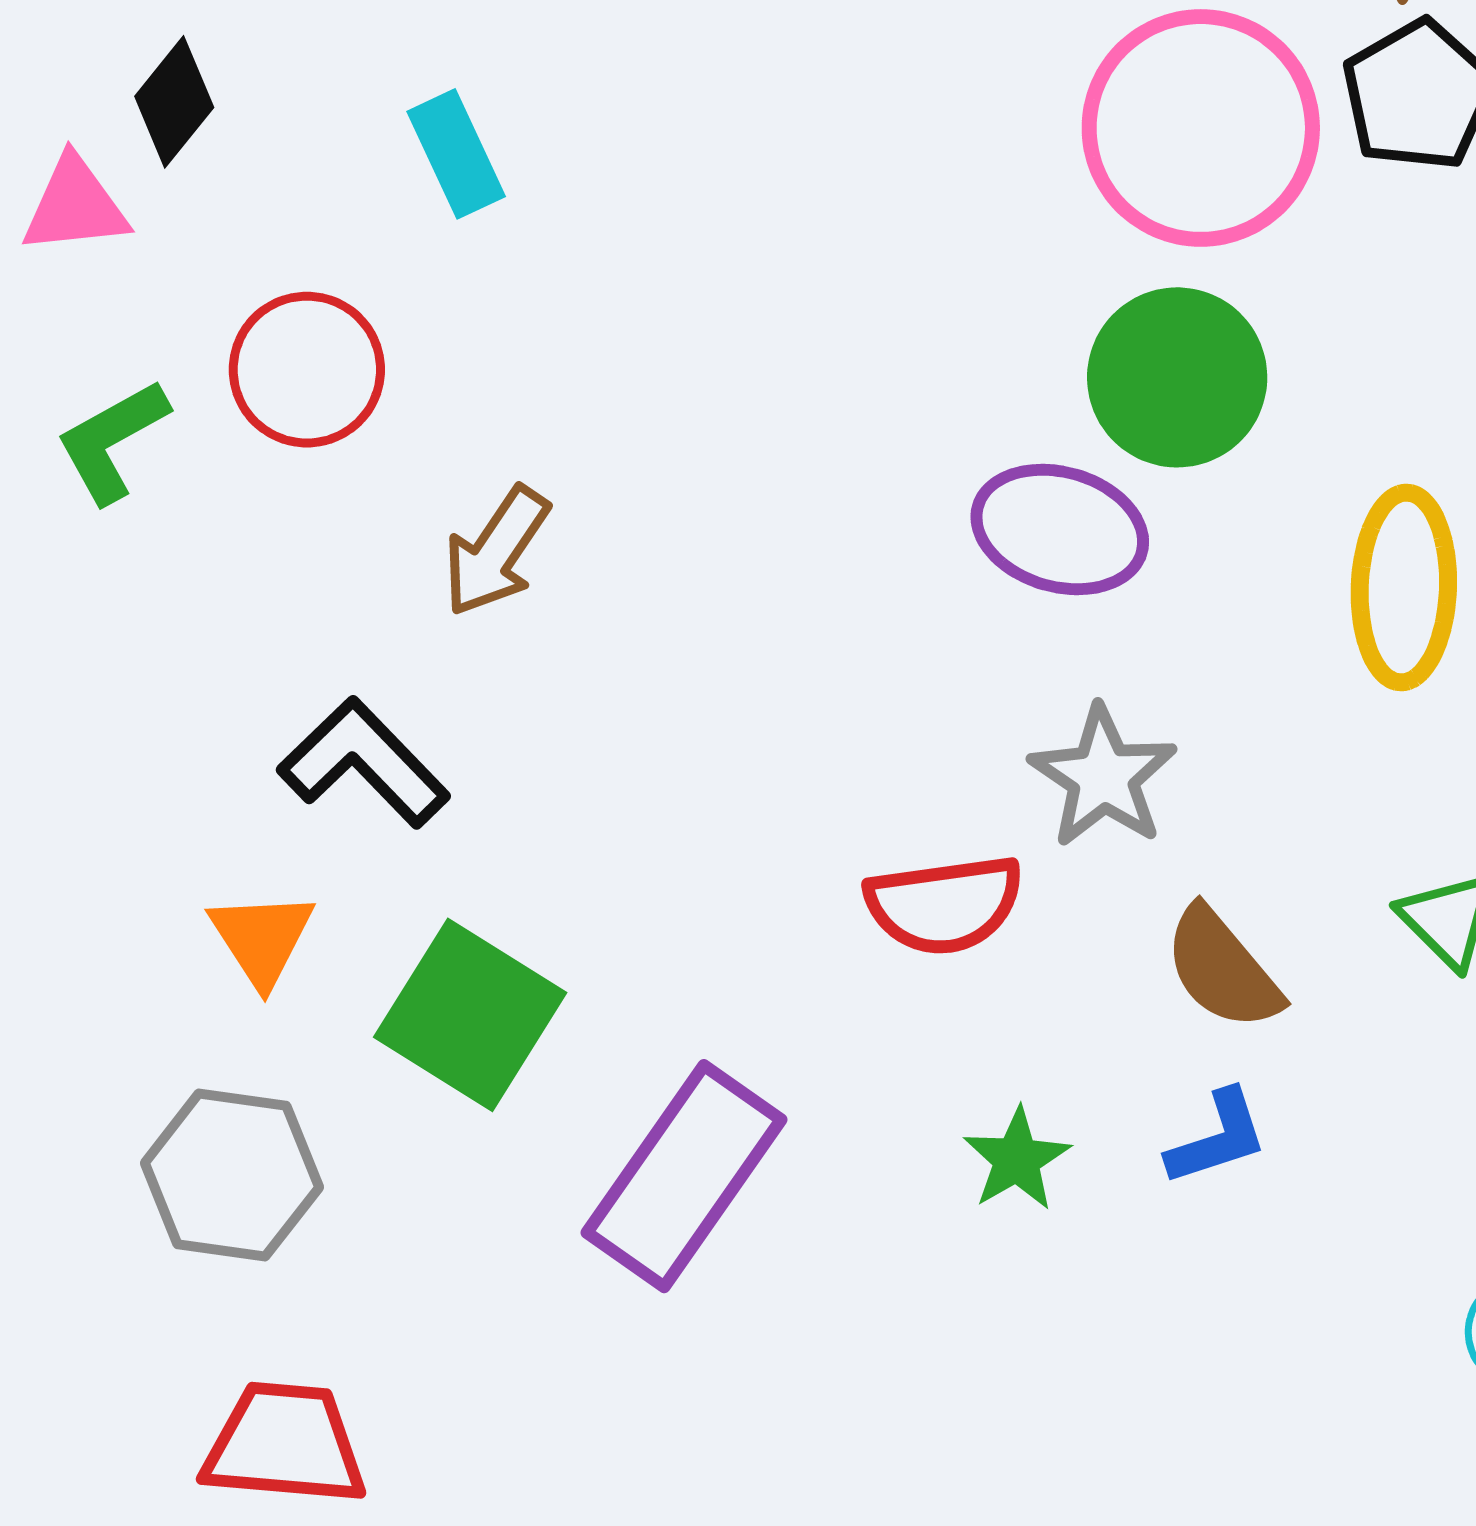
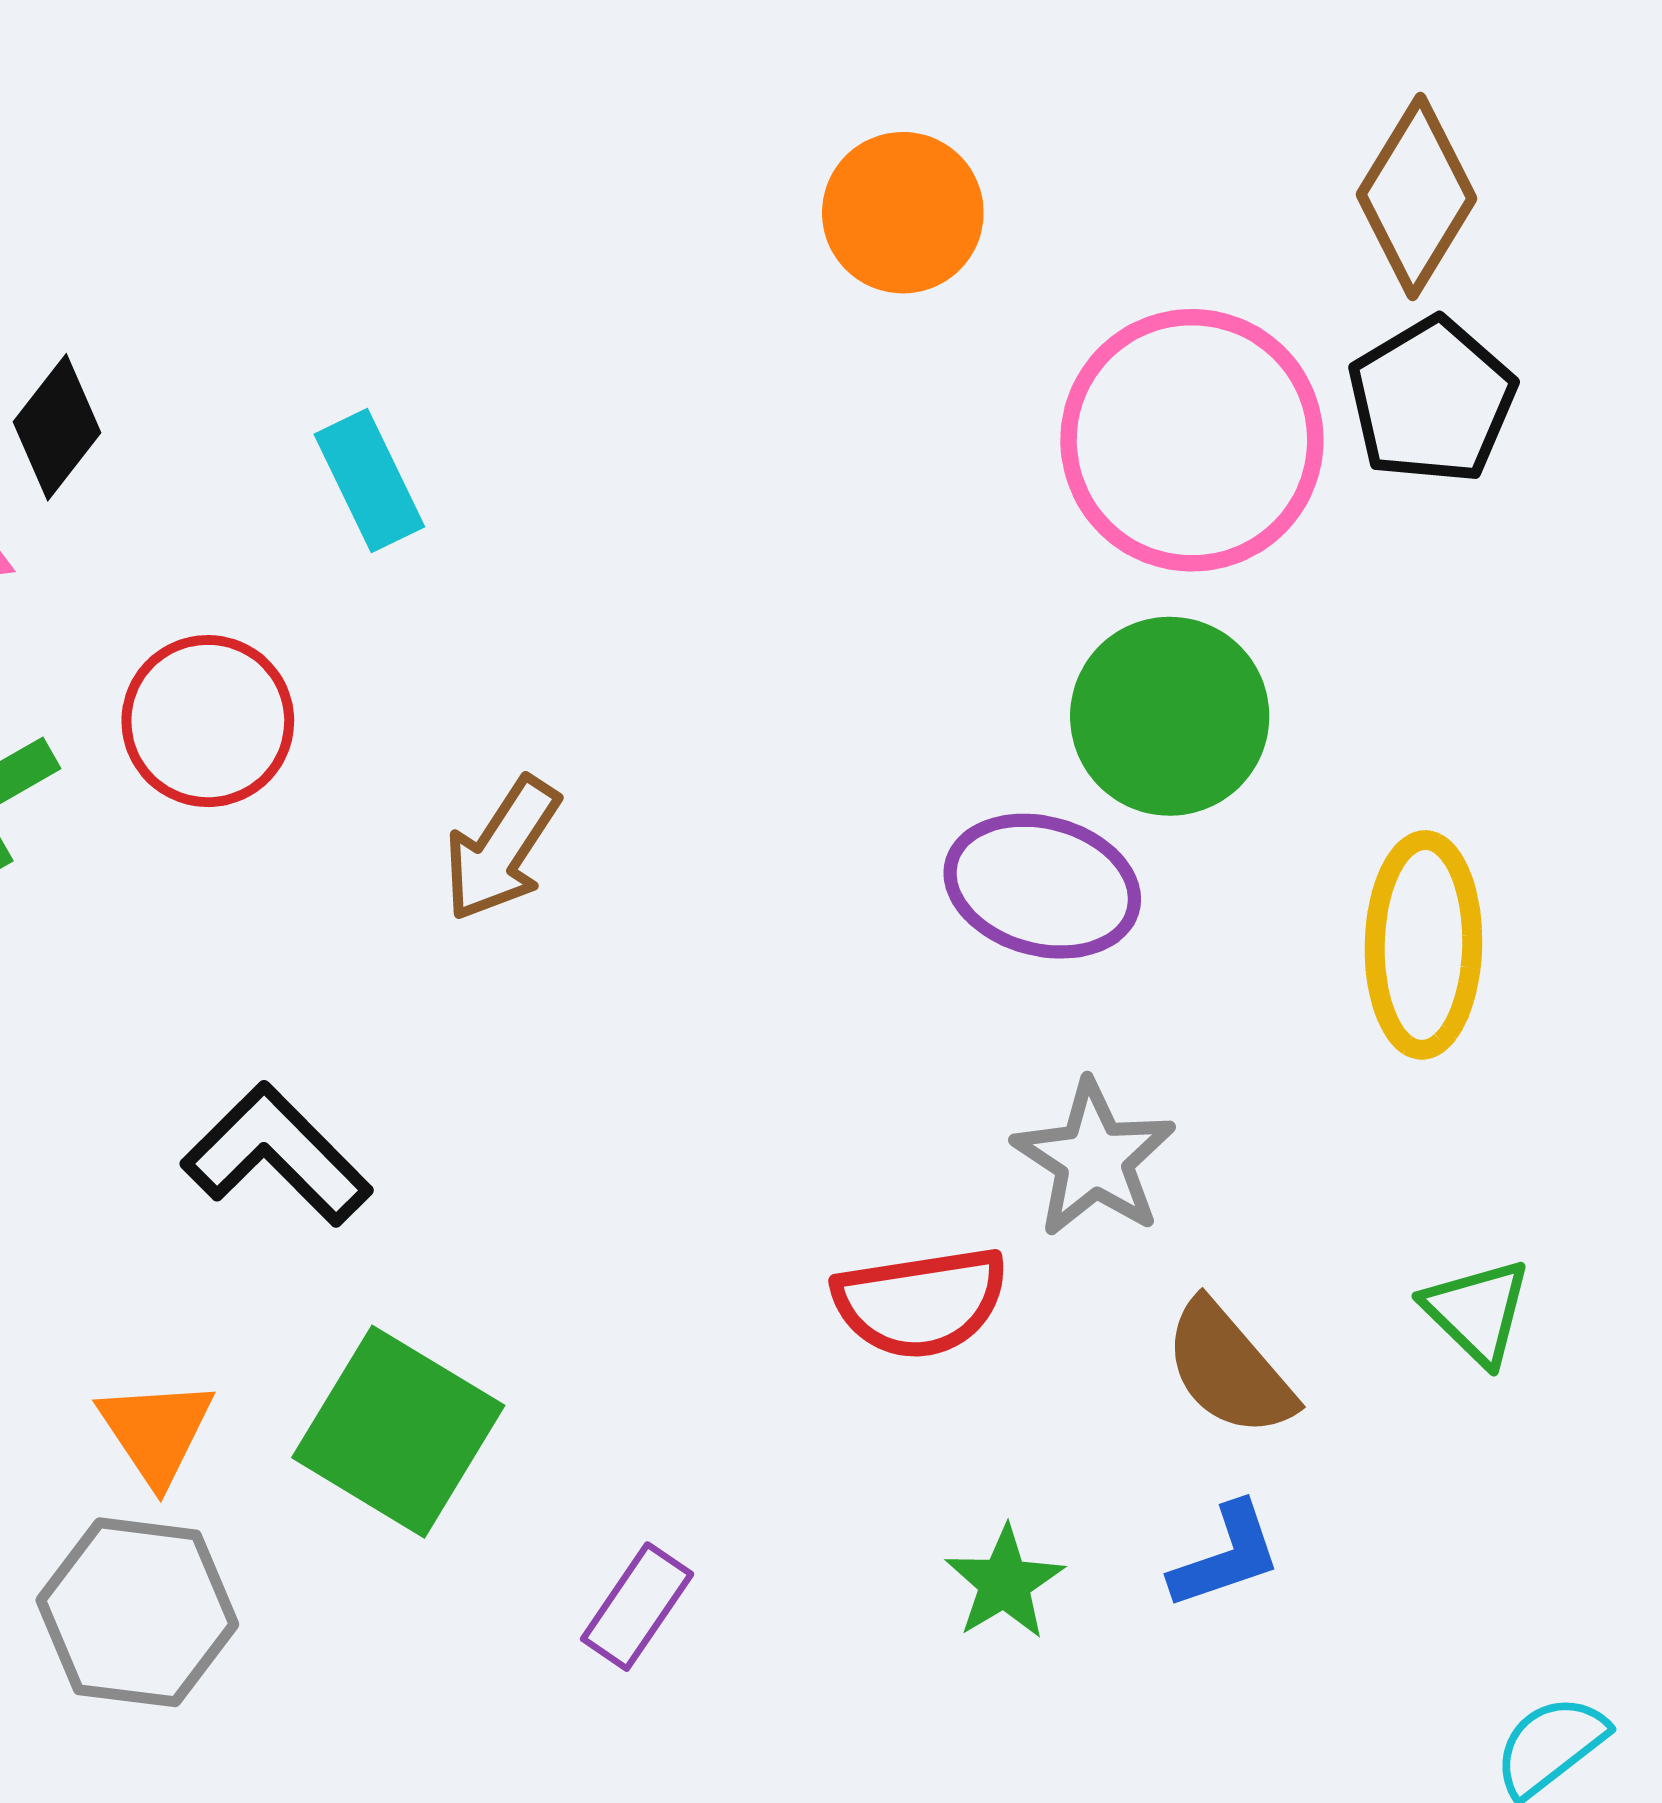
brown arrow: (496, 551) -> (502, 849), moved
orange triangle: (262, 938) -> (156, 1431), moved
purple rectangle: (684, 1176) -> (637, 1607), size x0.5

